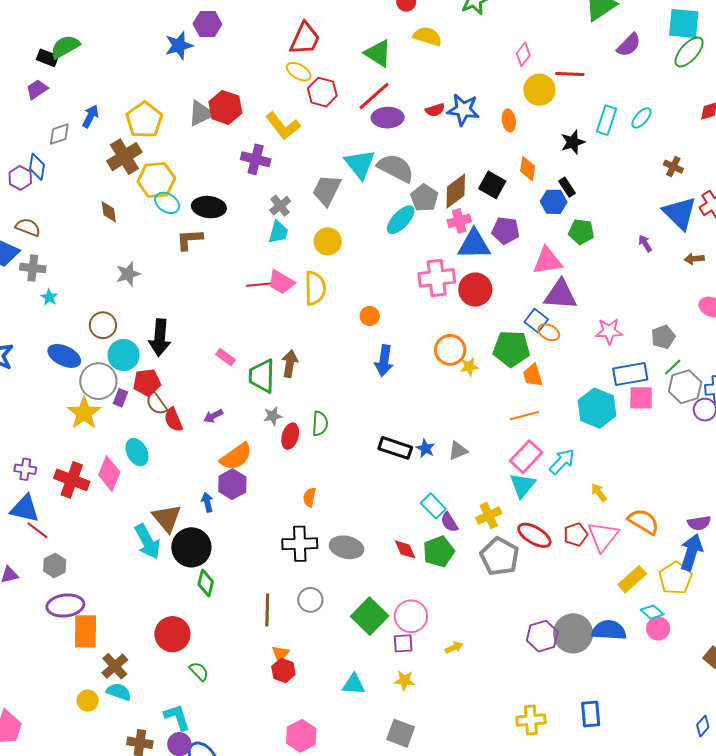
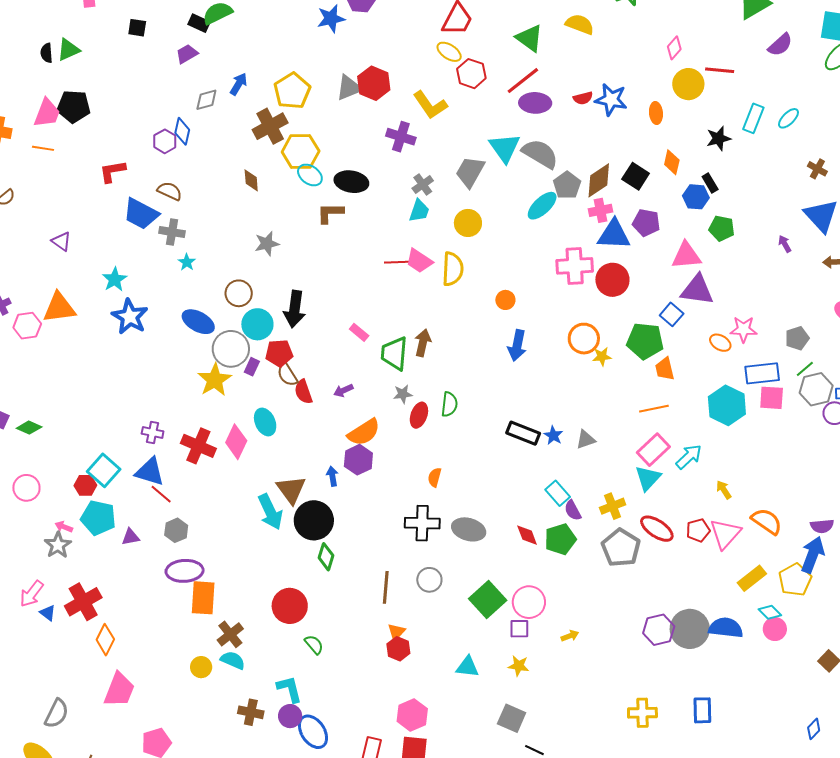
orange ellipse: (549, 332) -> (720, 343), moved

